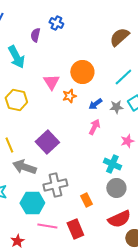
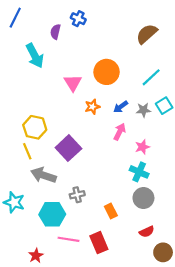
orange star: (69, 96) -> (92, 107), moved
yellow hexagon: (16, 100) -> (35, 127), moved
pink star: (127, 141) -> (142, 147), moved
gray cross: (55, 185) -> (77, 195), size x0.6
red semicircle: (119, 219) -> (147, 232), size x0.6

